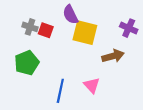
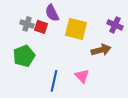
purple semicircle: (70, 15) -> (52, 13), moved

